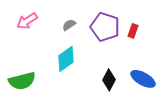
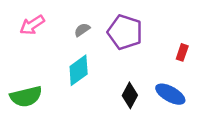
red rectangle: (133, 31) -> (182, 52), moved

